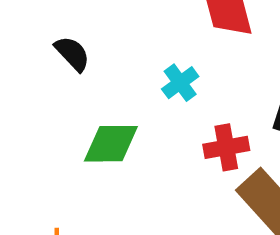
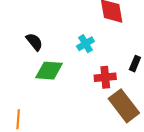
black semicircle: (72, 54) -> (34, 42), moved

